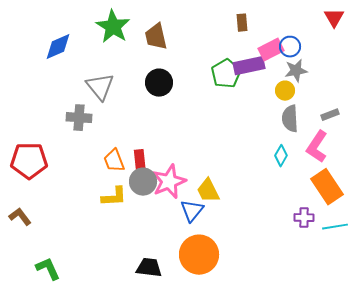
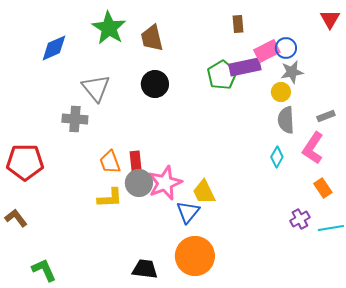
orange rectangle: (327, 187) -> (323, 188), size x0.6
purple cross: (304, 218) -> (300, 219), turned -30

